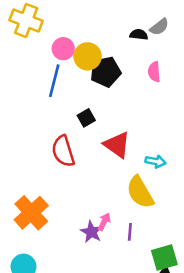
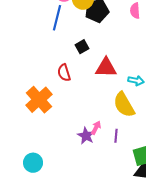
red triangle: (117, 145) -> (106, 68), turned -35
red semicircle: (63, 151) -> (64, 73), size x0.7
orange cross: (31, 213) -> (39, 100), moved

